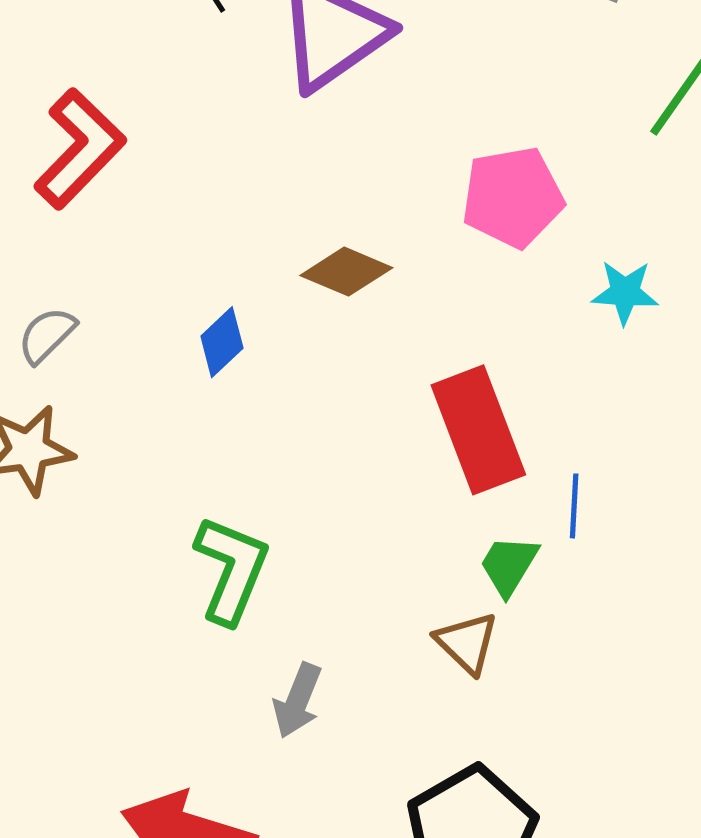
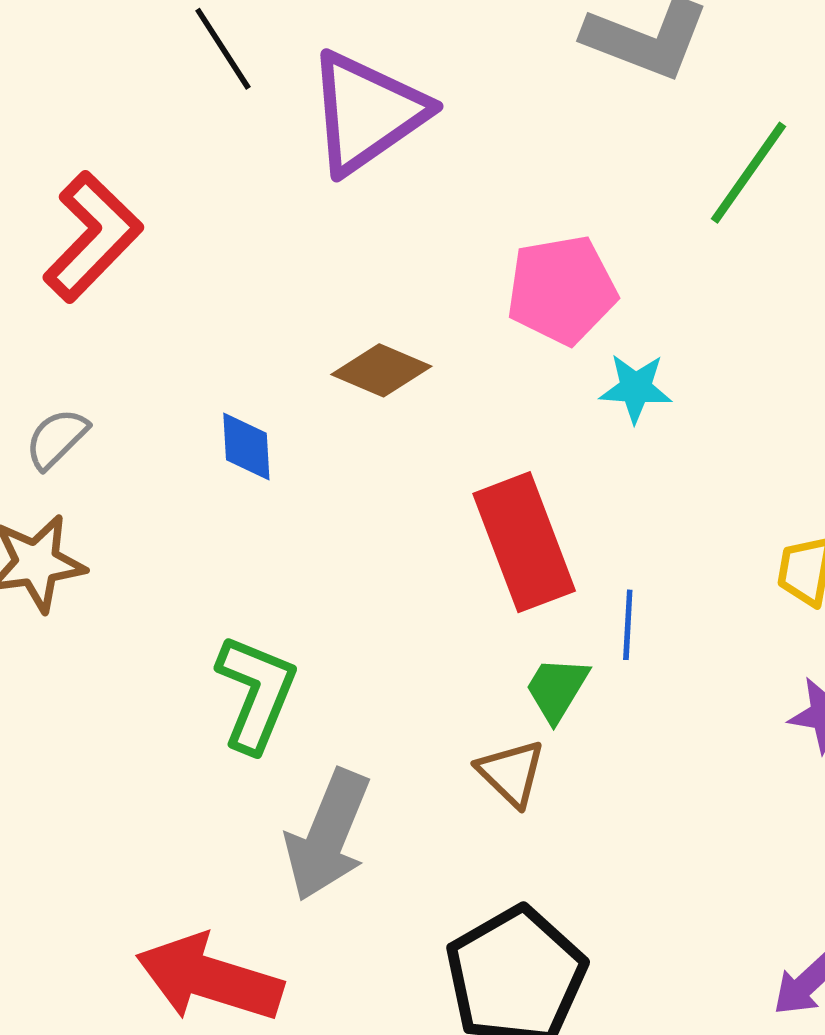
cyan star: (625, 292) -> (636, 388), moved
blue diamond: (222, 342) -> (246, 447), turned -50
gray arrow: (298, 701) -> (328, 835), size x1.6

